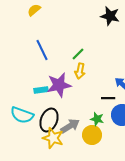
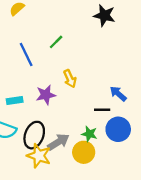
green line: (78, 54) -> (56, 42), moved
yellow arrow: (80, 71) -> (70, 79), turned -35
purple star: (59, 85) -> (46, 95), size x0.7
cyan rectangle: (41, 90) -> (15, 101), moved

